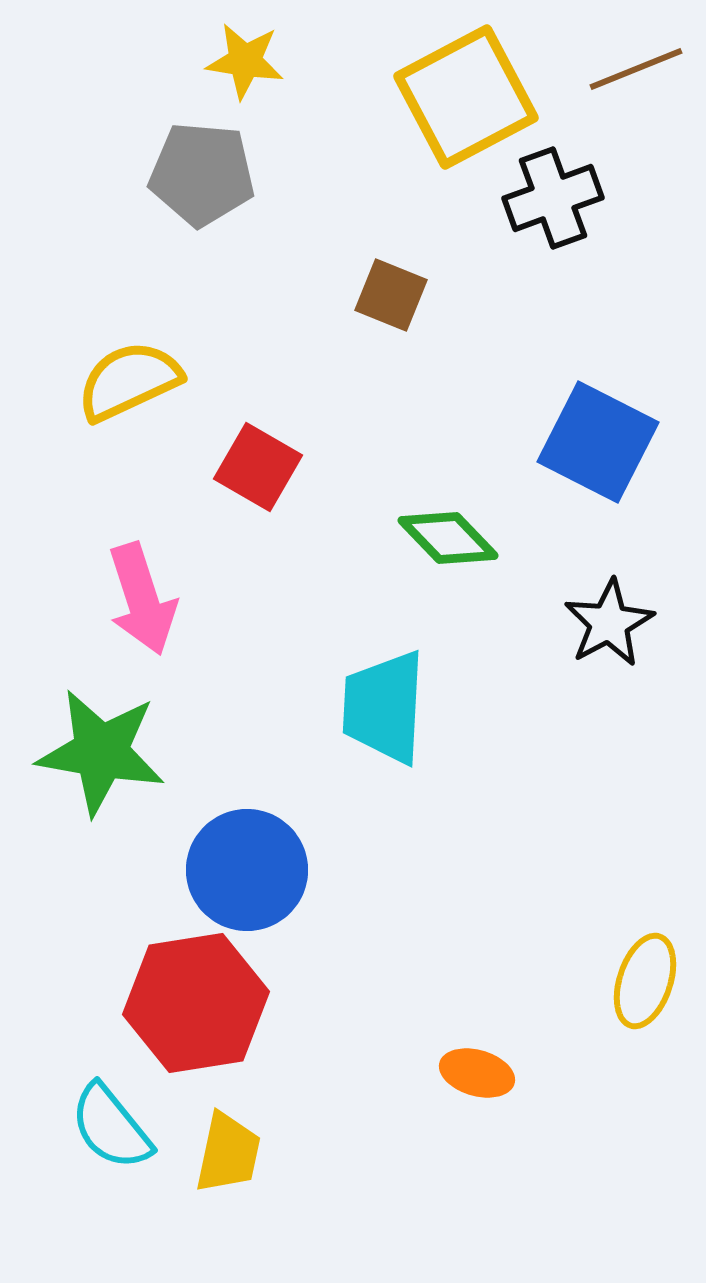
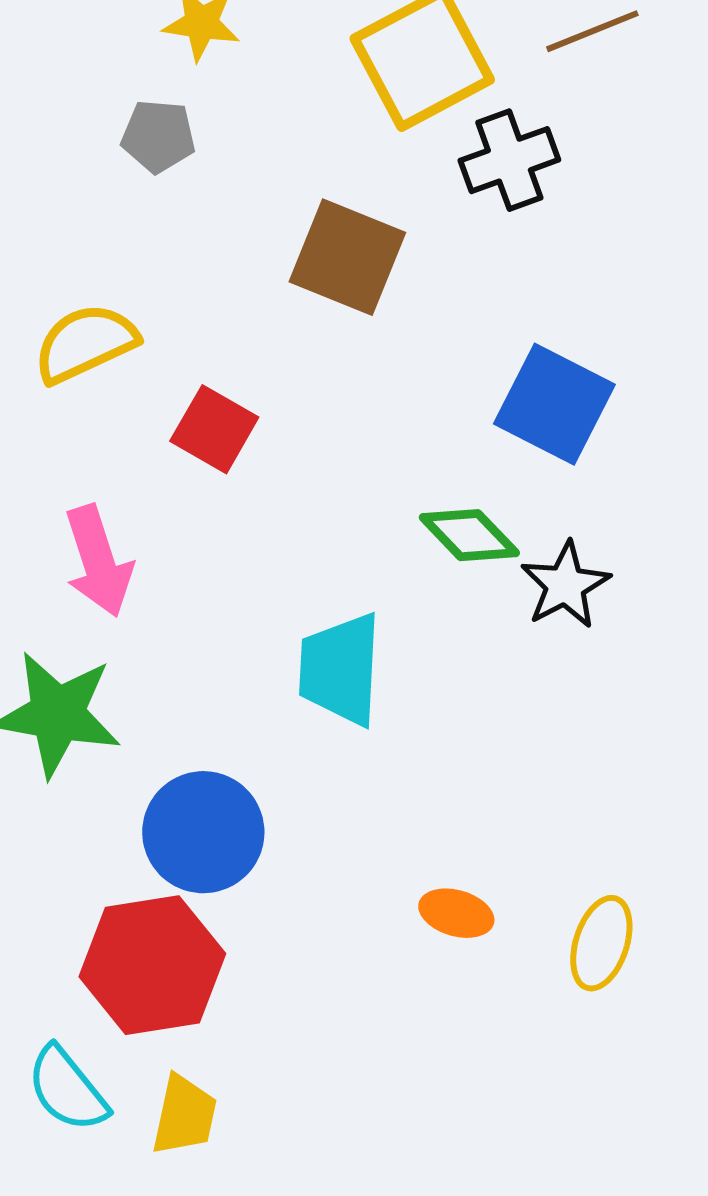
gray pentagon: (202, 174) -> (158, 136), size x0.7
brown square: (391, 295) -> (347, 257), size x1.6
green diamond: (448, 538) -> (469, 535), moved
orange ellipse: (477, 1073) -> (456, 913), moved

